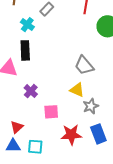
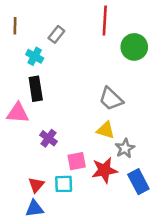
red star: (71, 135) -> (104, 170), moved
cyan square: (35, 147) -> (64, 184), moved

